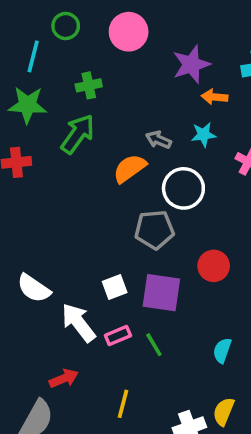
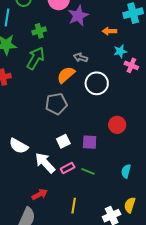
purple star: (191, 64) -> (78, 16), moved
cyan star: (204, 135) -> (120, 51), moved
gray pentagon: (154, 230) -> (56, 104), moved
purple square: (161, 293) -> (90, 142), size x0.7
green line: (154, 345) -> (88, 171), turned -32

